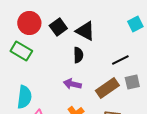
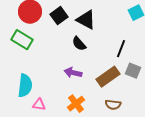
black semicircle: (78, 55) -> (79, 44), turned 140
black line: (120, 60) -> (121, 49), turned -42
gray square: (132, 82) -> (133, 71), turned 35

